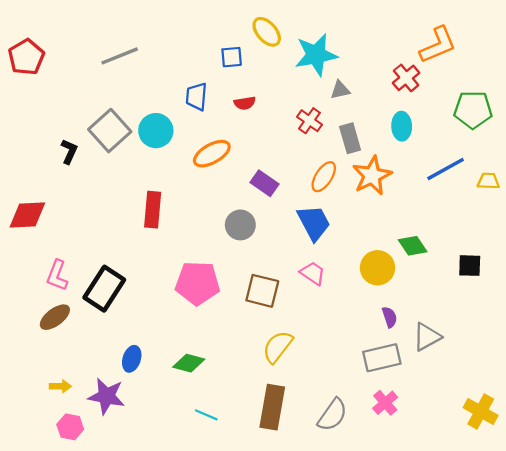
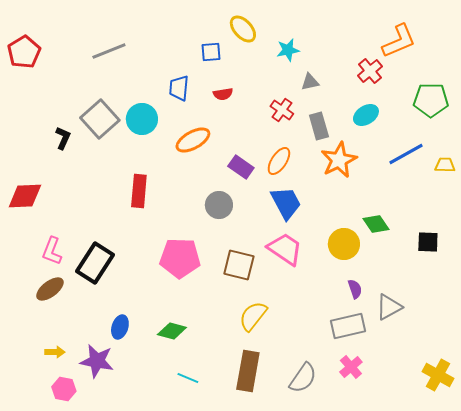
cyan star: (316, 55) -> (288, 50), size x0.6
cyan ellipse: (402, 126) -> (366, 115), turned 60
orange ellipse: (324, 177) -> (279, 161), moved
pink trapezoid: (313, 273) -> (285, 249), size x1.5

